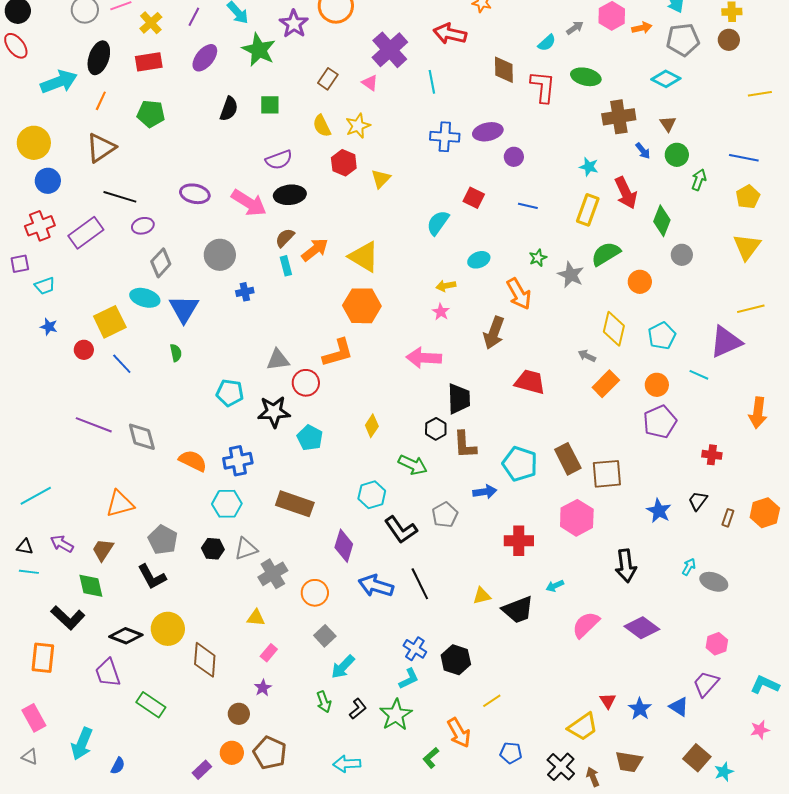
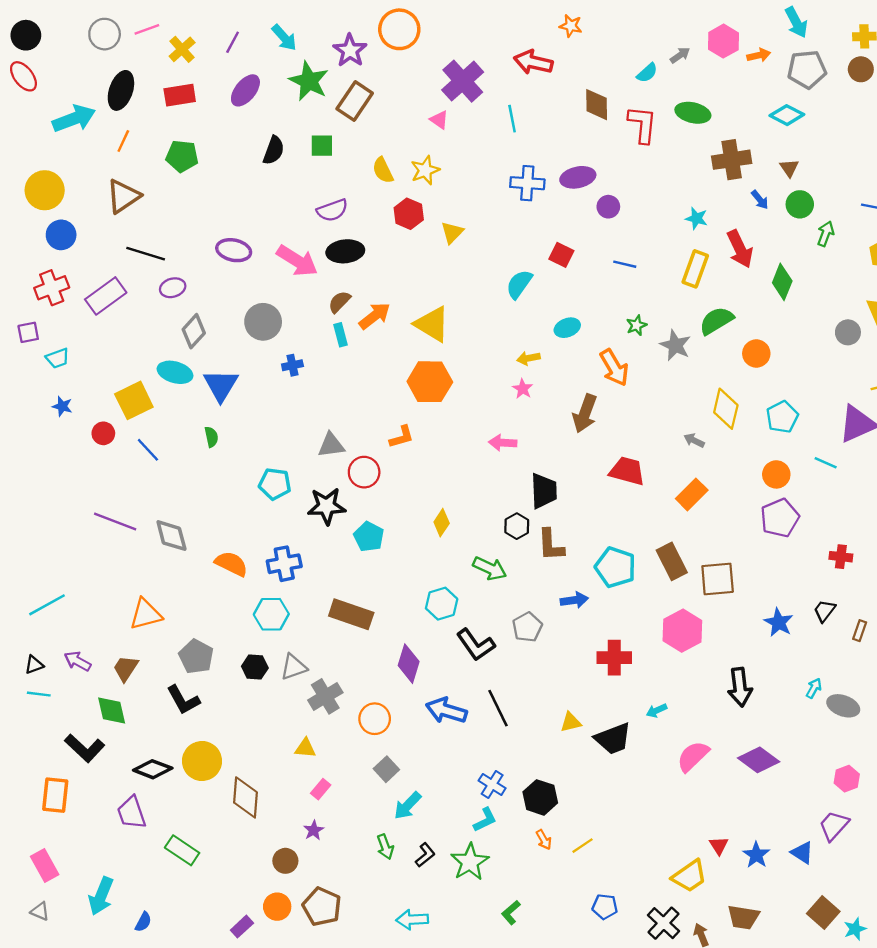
brown rectangle: (328, 79) -> (355, 101), moved, size x1.5
gray circle: (682, 255) -> (848, 332), moved
orange L-shape: (338, 353) -> (402, 437), size x0.7
pink arrow: (424, 358) -> (503, 443), size x0.7
orange rectangle: (606, 384) -> (692, 494), moved
black triangle: (25, 547) -> (34, 665), turned -30
orange arrow: (459, 733) -> (544, 840), moved, size x0.6

